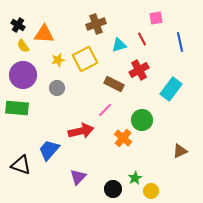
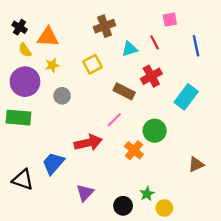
yellow square: (85, 59) -> (93, 64), size x0.7
yellow star: (58, 60) -> (52, 65), moved

